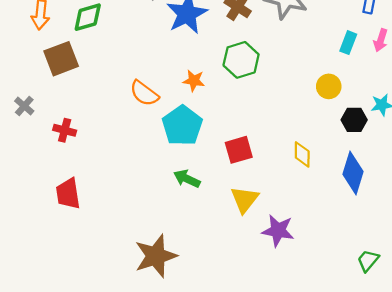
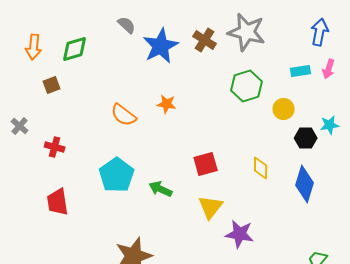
cyan rectangle: (348, 43) -> (301, 71), turned 60
brown square: (61, 59) -> (52, 85), size x0.6
green hexagon: (241, 60) -> (247, 86), moved
cyan pentagon: (182, 126) -> (117, 175), moved

